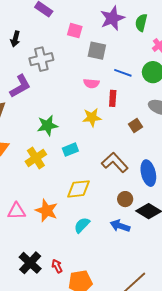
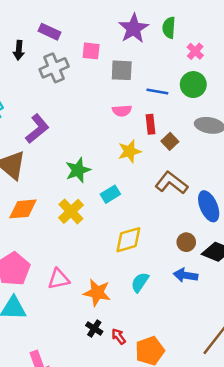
black arrow: (15, 39) -> (19, 50), moved
gray cross: (41, 59) -> (54, 68), moved
brown square: (136, 125) -> (170, 141), moved
brown L-shape: (115, 163) -> (171, 183), moved
orange star: (47, 210) -> (97, 293), moved
black cross: (30, 263) -> (94, 328), moved, size x0.6

